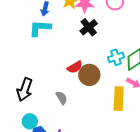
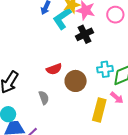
cyan L-shape: (40, 28) -> (62, 18), moved, turned -50
red semicircle: (75, 67) -> (54, 69), moved

